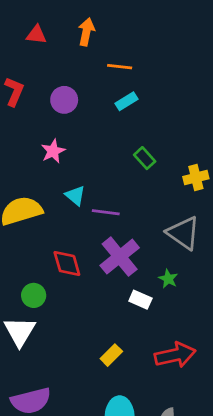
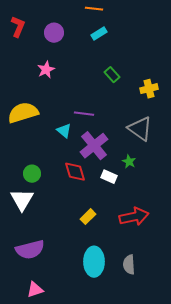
cyan triangle: (75, 196) -> (64, 131), moved
red diamond: (67, 264) -> (75, 172), moved

